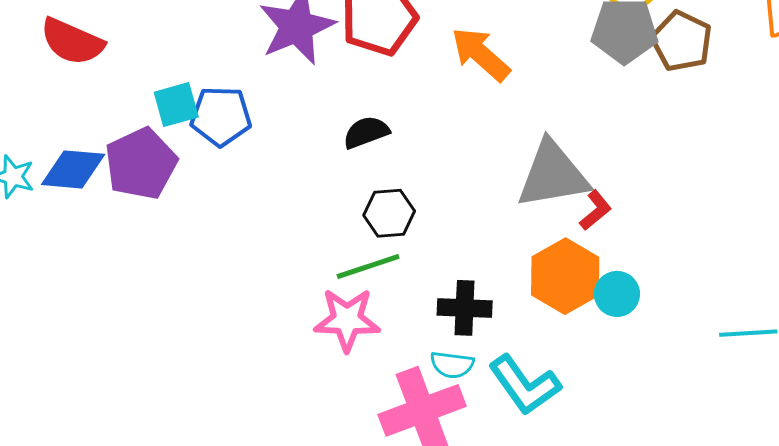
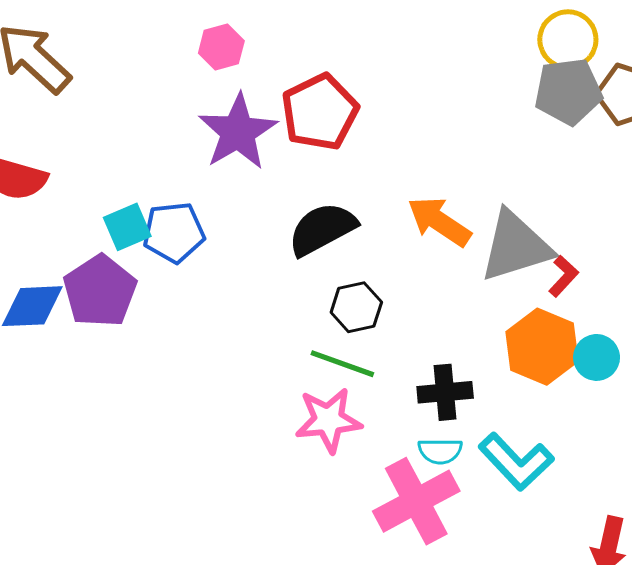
orange arrow: (481, 54) -> (439, 221), moved
black semicircle: (366, 132) -> (322, 229), size x1.5
green line: (368, 266) -> (342, 364), turned 46

